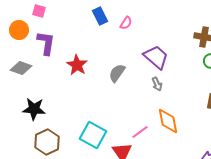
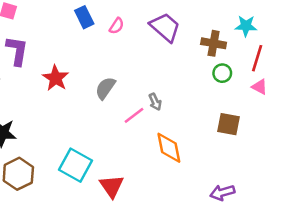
purple trapezoid: (156, 57) -> (165, 27), moved
pink line: (140, 132) -> (134, 115), moved

